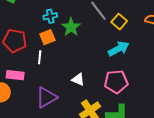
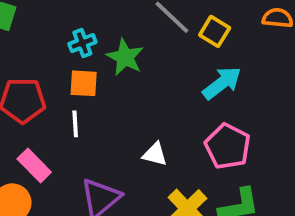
orange square: (47, 37) -> (84, 83), turned 35
pink rectangle: (15, 75) -> (34, 165), turned 48
pink pentagon: (116, 82) -> (228, 146), turned -30

